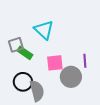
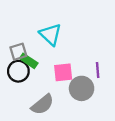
black circle: (23, 82) -> (18, 71), moved
gray semicircle: (37, 91) -> (42, 104), turned 65

